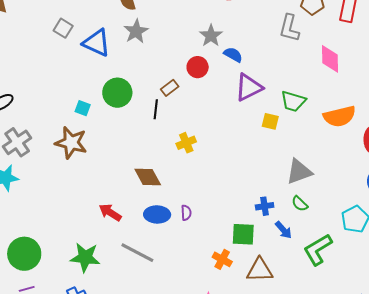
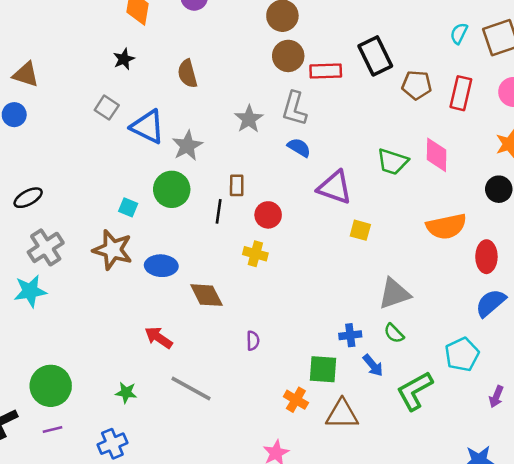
gray L-shape: (289, 28) -> (294, 109), moved
gray star: (136, 31) -> (187, 146), moved
gray star: (211, 36) -> (249, 119), moved
blue semicircle: (233, 55) -> (299, 147), moved
red circle: (198, 67) -> (268, 215), moved
purple triangle: (249, 87) -> (335, 187), turned 44
brown rectangle: (170, 88) -> (237, 185), turned -54
green trapezoid: (293, 101) -> (393, 162), moved
yellow cross: (186, 143) -> (255, 254), turned 36
blue ellipse: (157, 214) -> (161, 266), moved
green star: (85, 257) -> (126, 392), size x0.6

